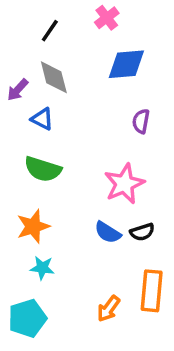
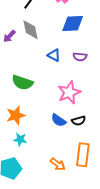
blue triangle: (42, 119) -> (54, 55), moved
purple semicircle: (141, 121) -> (80, 57), turned -96
orange arrow: (109, 309) -> (58, 164), turned -91

